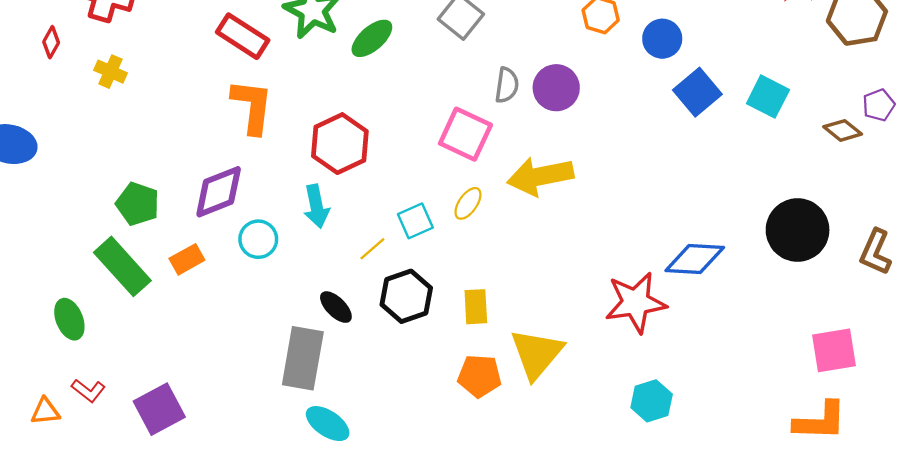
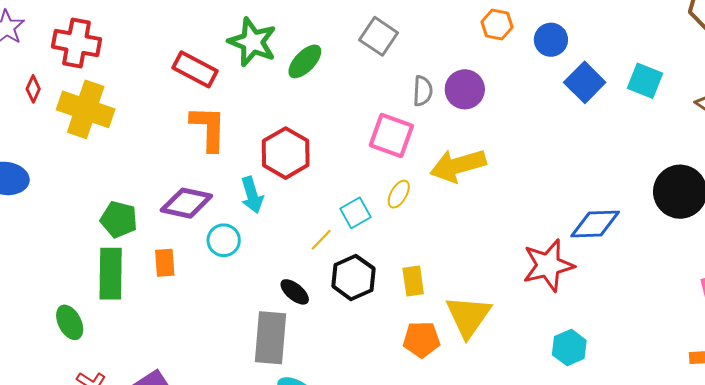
yellow cross: (110, 72) -> (86, 109), size x2.0
purple diamond: (219, 192) -> (186, 203), turned 39
cyan arrow: (316, 206) -> (252, 195), moved
orange rectangle: (187, 259) -> (165, 263), turned -60
green rectangle: (122, 266) -> (111, 274), turned 48

